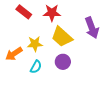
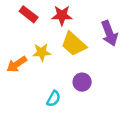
purple circle: (63, 62) -> (82, 82), moved
cyan semicircle: (36, 67) -> (54, 99), moved

